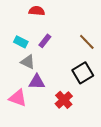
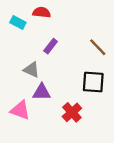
cyan rectangle: (21, 42) -> (18, 22), moved
black square: (83, 73) -> (93, 82), turned 35

